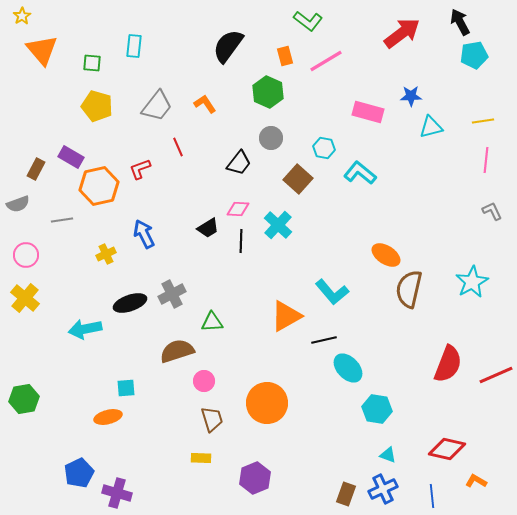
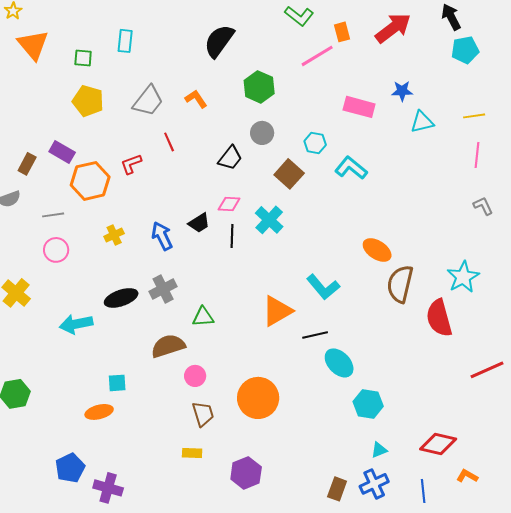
orange rectangle: (285, 56) -> (342, 32), moved
blue arrow: (144, 234) -> (162, 236), moved
yellow cross: (106, 254) -> (114, 235), moved
pink circle: (26, 255) -> (56, 250), moved
red semicircle: (448, 364) -> (439, 318), moved, turned 144
cyan triangle: (388, 455) -> (379, 450), turned -42

